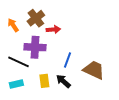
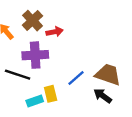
blue line: (68, 60) -> (76, 78), moved, turned 35
black arrow: (63, 81) -> (103, 96), moved
cyan rectangle: (16, 84) -> (35, 101), moved

